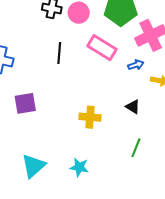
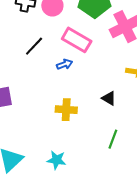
black line: (59, 53) -> (34, 46), turned 40
blue arrow: (136, 65) -> (65, 64), moved

